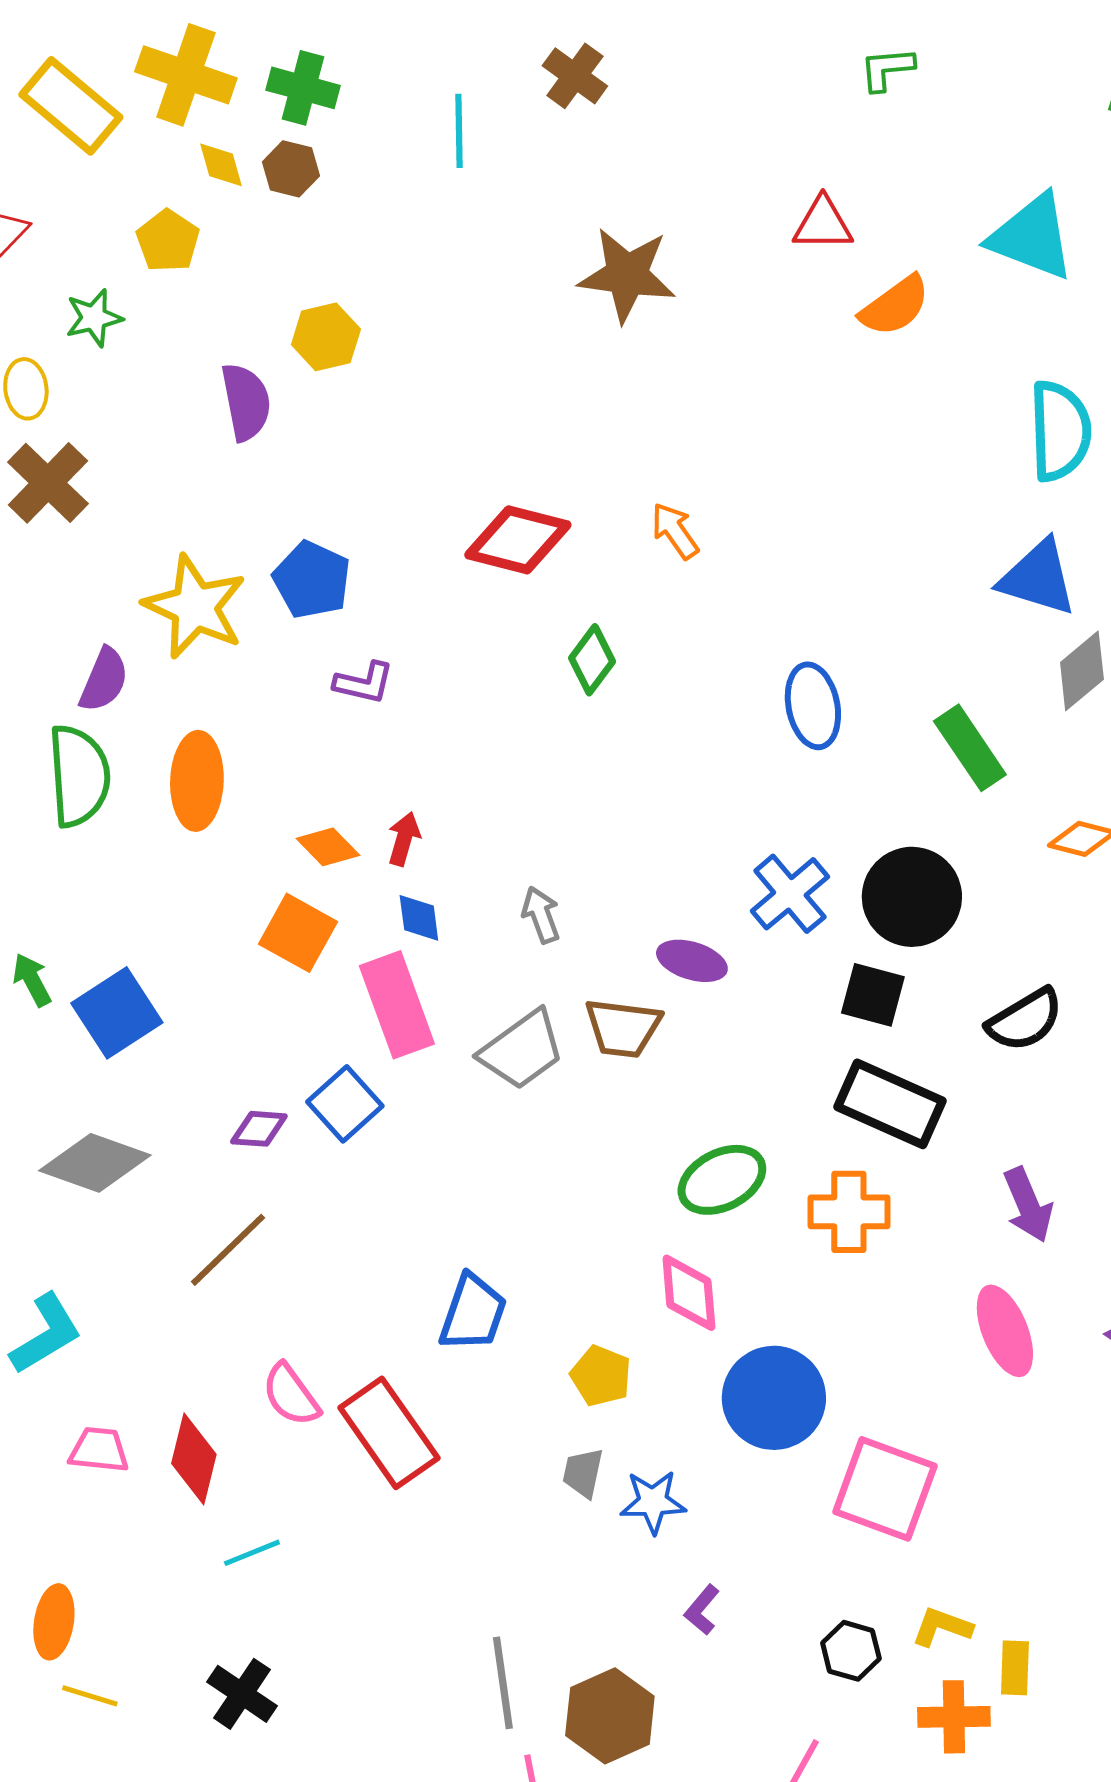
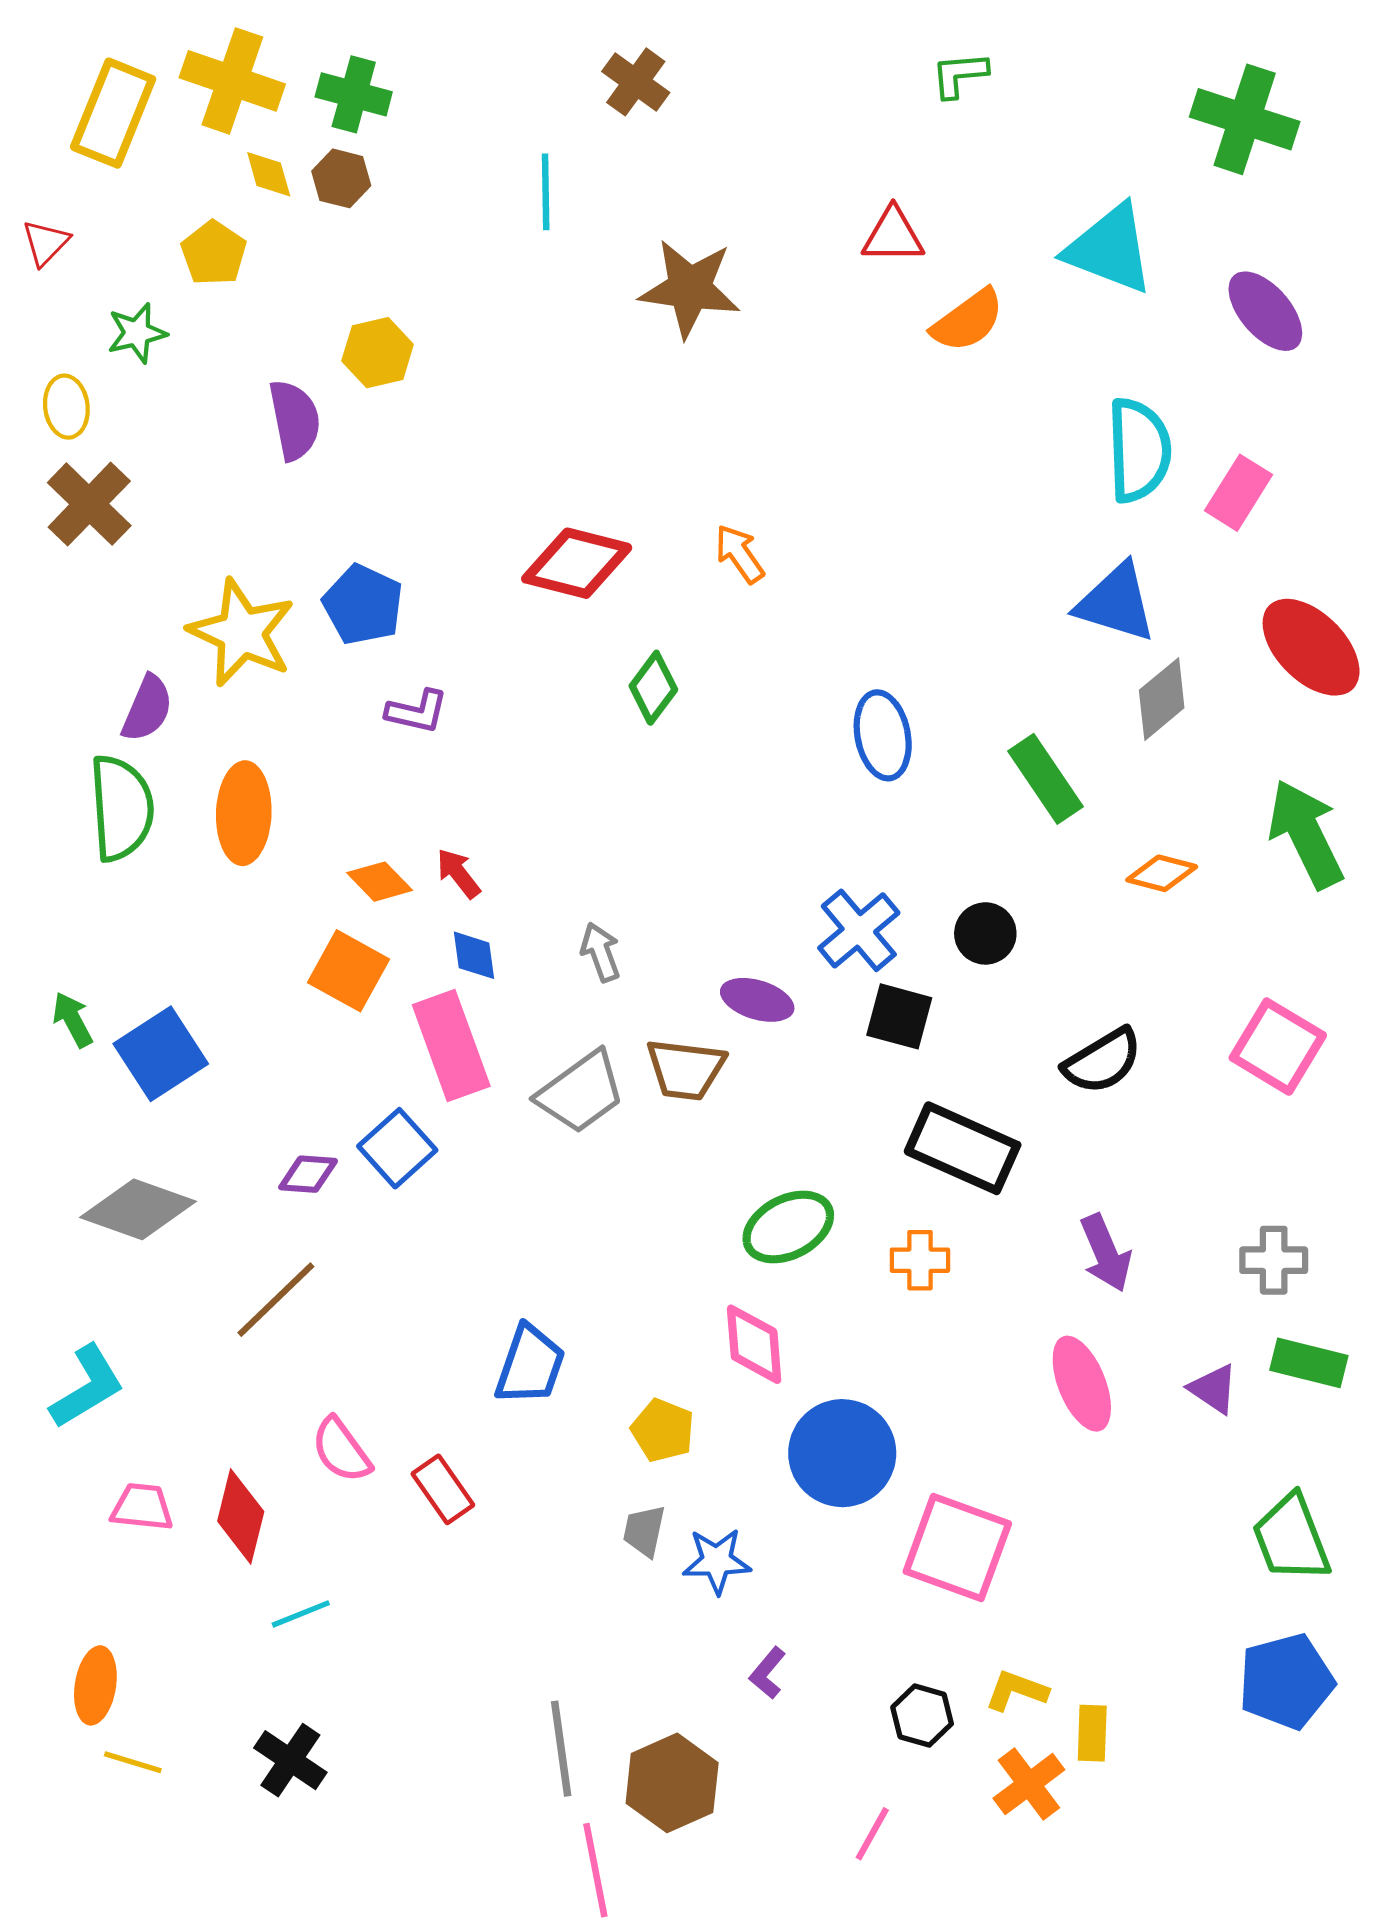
yellow rectangle: (71, 106) -> (113, 113), turned 72
cyan line: (459, 131) -> (546, 192), moved
red arrow: (404, 839) -> (458, 873), turned -54
black circle: (912, 897) -> (985, 933), size x0.6
black square: (873, 995) -> (899, 1016), moved
orange cross: (849, 1212) -> (920, 1260), size x0.7
red rectangle: (389, 1433) -> (443, 1489), size x0.6
orange cross: (954, 1717) -> (1029, 1784), turned -36

